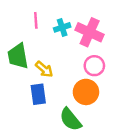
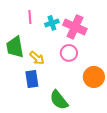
pink circle: (94, 66) -> (69, 53), moved
orange circle: (86, 92) -> (94, 77), moved

